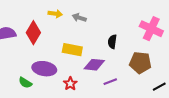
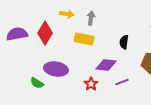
gray arrow: (79, 18) -> (91, 18), turned 80
yellow rectangle: (72, 50) -> (84, 39), moved
red star: (70, 84) -> (91, 84), moved

